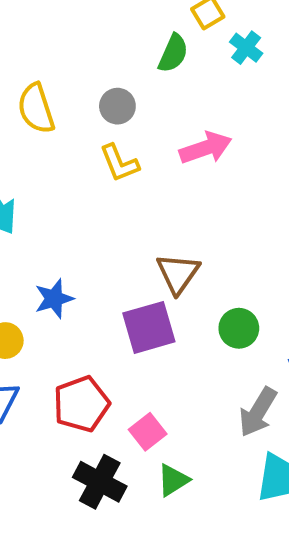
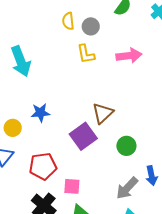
yellow semicircle: (36, 109) -> (68, 21), moved, size x0.7
purple square: (149, 327) -> (83, 136), turned -32
pink square: (148, 432) -> (72, 186), turned 30

